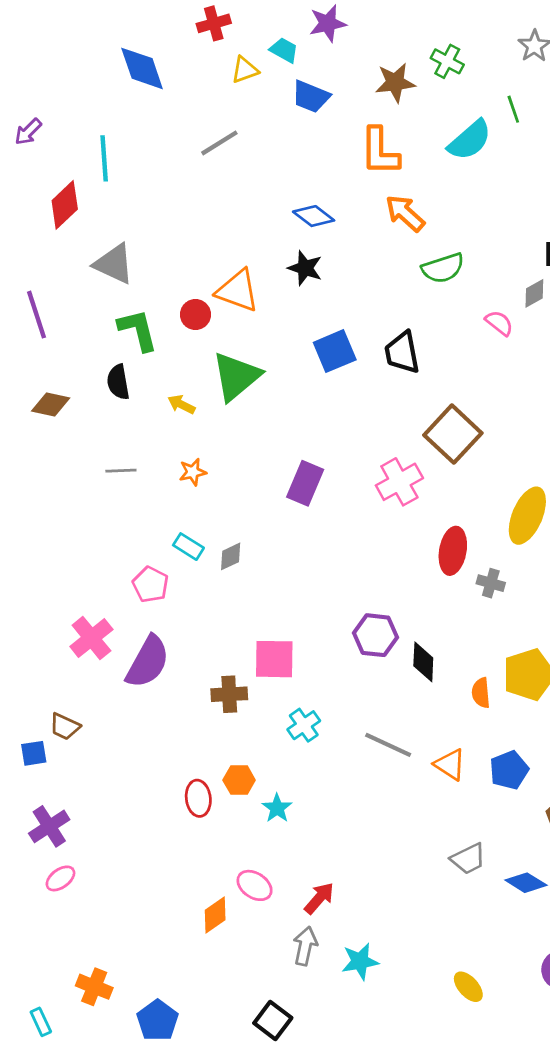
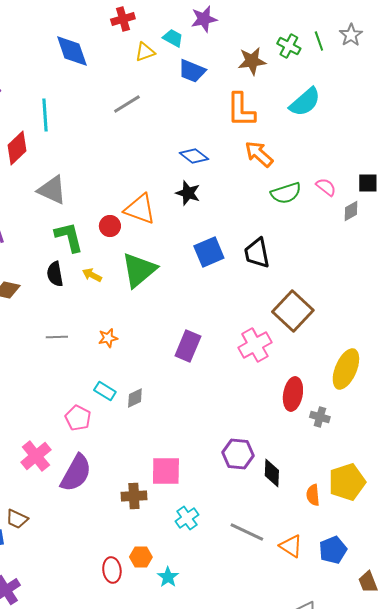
green line: (513, 109) -> (319, 41), moved
pink semicircle: (499, 323) -> (326, 187), moved
yellow arrow: (181, 405) -> (92, 275), moved

